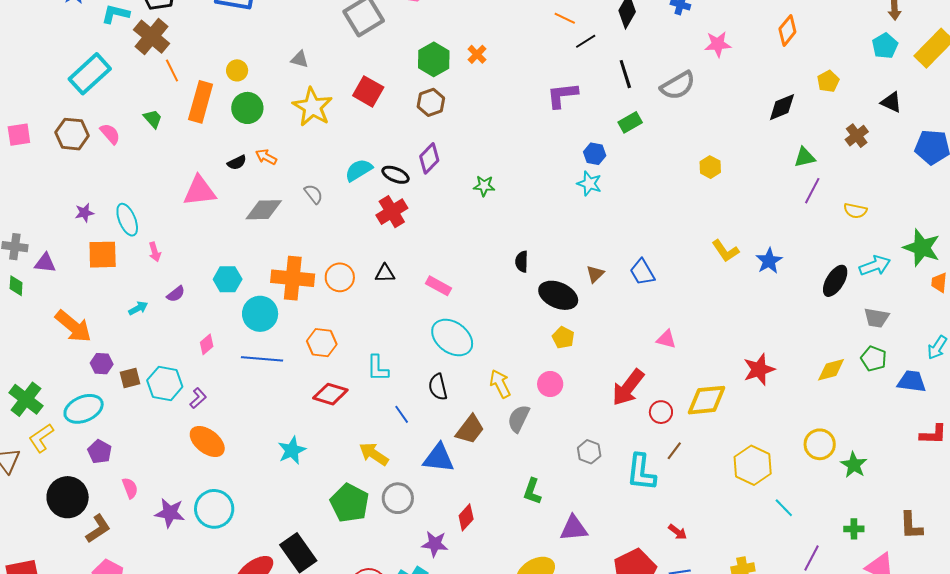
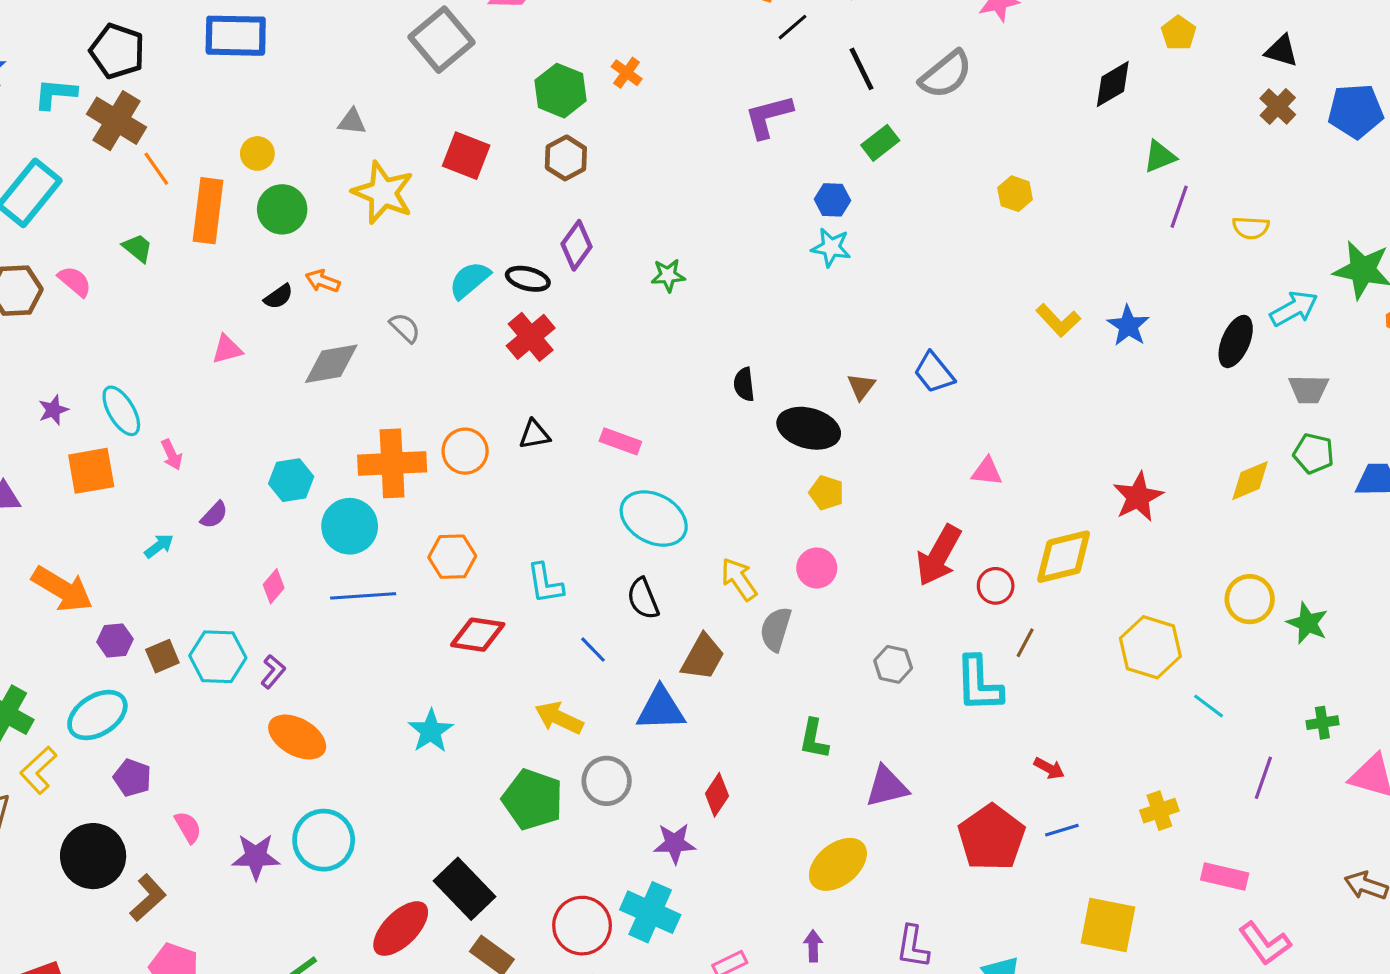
brown cross: (857, 136) -> (1278, 106), moved
pink triangle: (200, 191) -> (227, 349), size x0.6

